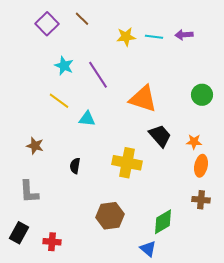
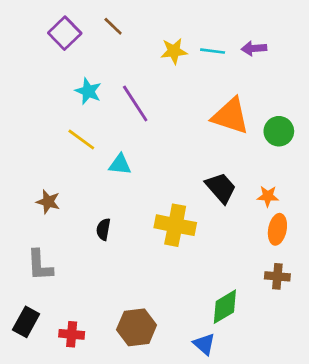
orange triangle: (143, 99) -> (230, 116), moved
brown hexagon: (110, 216) -> (137, 327), moved

